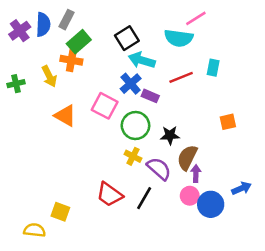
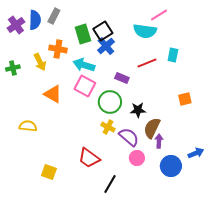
green rectangle: (79, 42) -> (83, 34), moved, turned -66
cyan arrow: (142, 60) -> (84, 65), moved
blue cross: (131, 84) -> (106, 46), moved
pink circle: (190, 196) -> (137, 158), moved
black line: (144, 198) -> (110, 184), moved
yellow semicircle: (34, 230) -> (28, 126), moved

